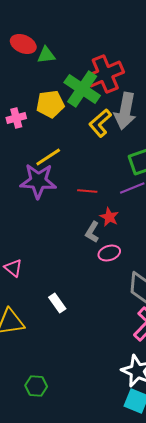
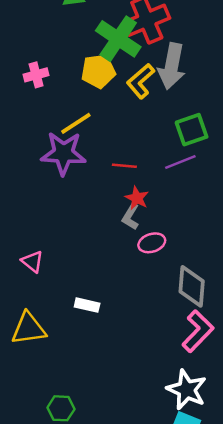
yellow pentagon: (50, 104) -> (98, 71), moved
red star: (109, 217) -> (137, 198), moved
white rectangle: (57, 303) -> (87, 305), turned -42

